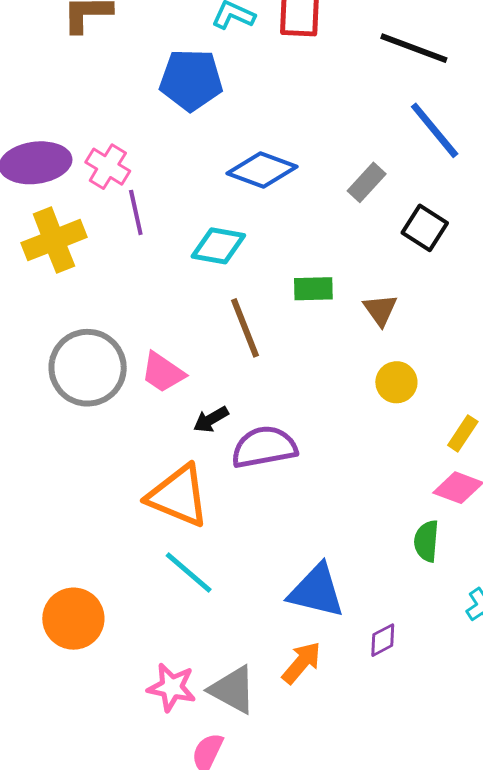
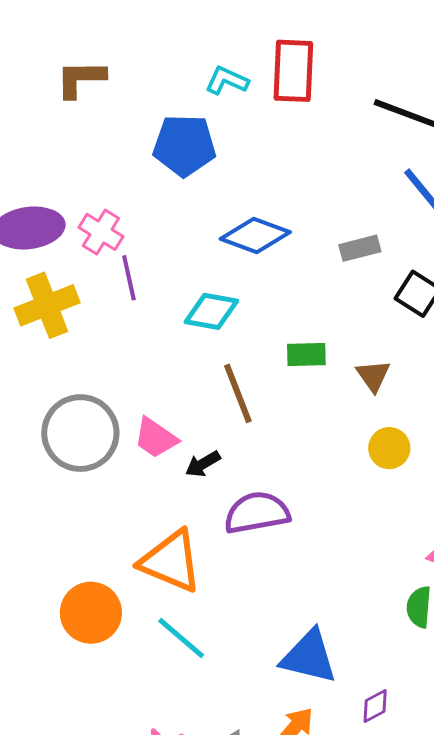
gray rectangle: (367, 182) -> (360, 248), turned 33
black arrow: (211, 419) -> (203, 464), moved
orange circle: (73, 619) -> (91, 613), moved

